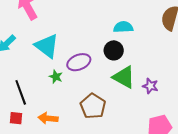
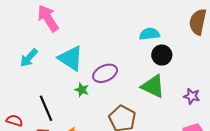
black circle: (114, 50) -> (162, 55), moved
purple star: (150, 86) -> (192, 96), moved

